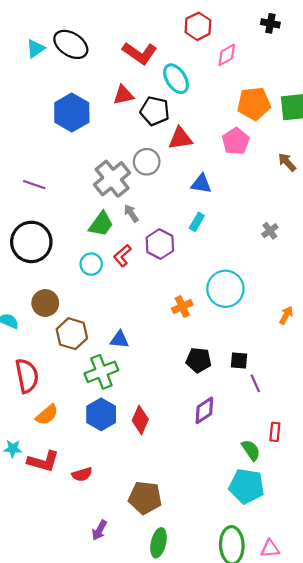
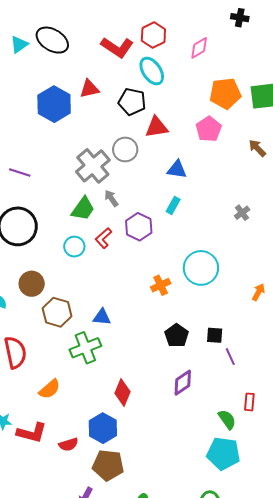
red hexagon: (198, 26) -> (153, 35), moved
red triangle: (123, 95) -> (89, 89), moved
black pentagon: (199, 360) -> (177, 336), turned 30
blue hexagon: (101, 414) -> (103, 428), moved
orange semicircle: (47, 415) -> (50, 389), moved
brown pentagon: (145, 498) -> (108, 465), moved

